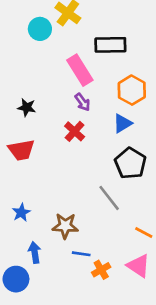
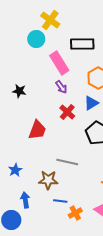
cyan circle: (40, 29) -> (36, 39), moved
red cross: (75, 131) -> (67, 112), moved
red trapezoid: (21, 150) -> (37, 130), moved, turned -60
gray line: (109, 198) -> (67, 162), moved, turned -40

